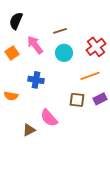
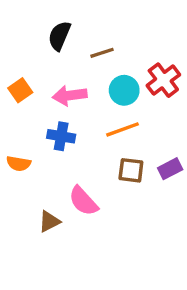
black semicircle: (16, 21) -> (59, 36), moved
pink arrow: (35, 45) -> (70, 95), moved, turned -60
cyan circle: (64, 53) -> (124, 90), moved
orange line: (90, 76) -> (122, 129), moved

